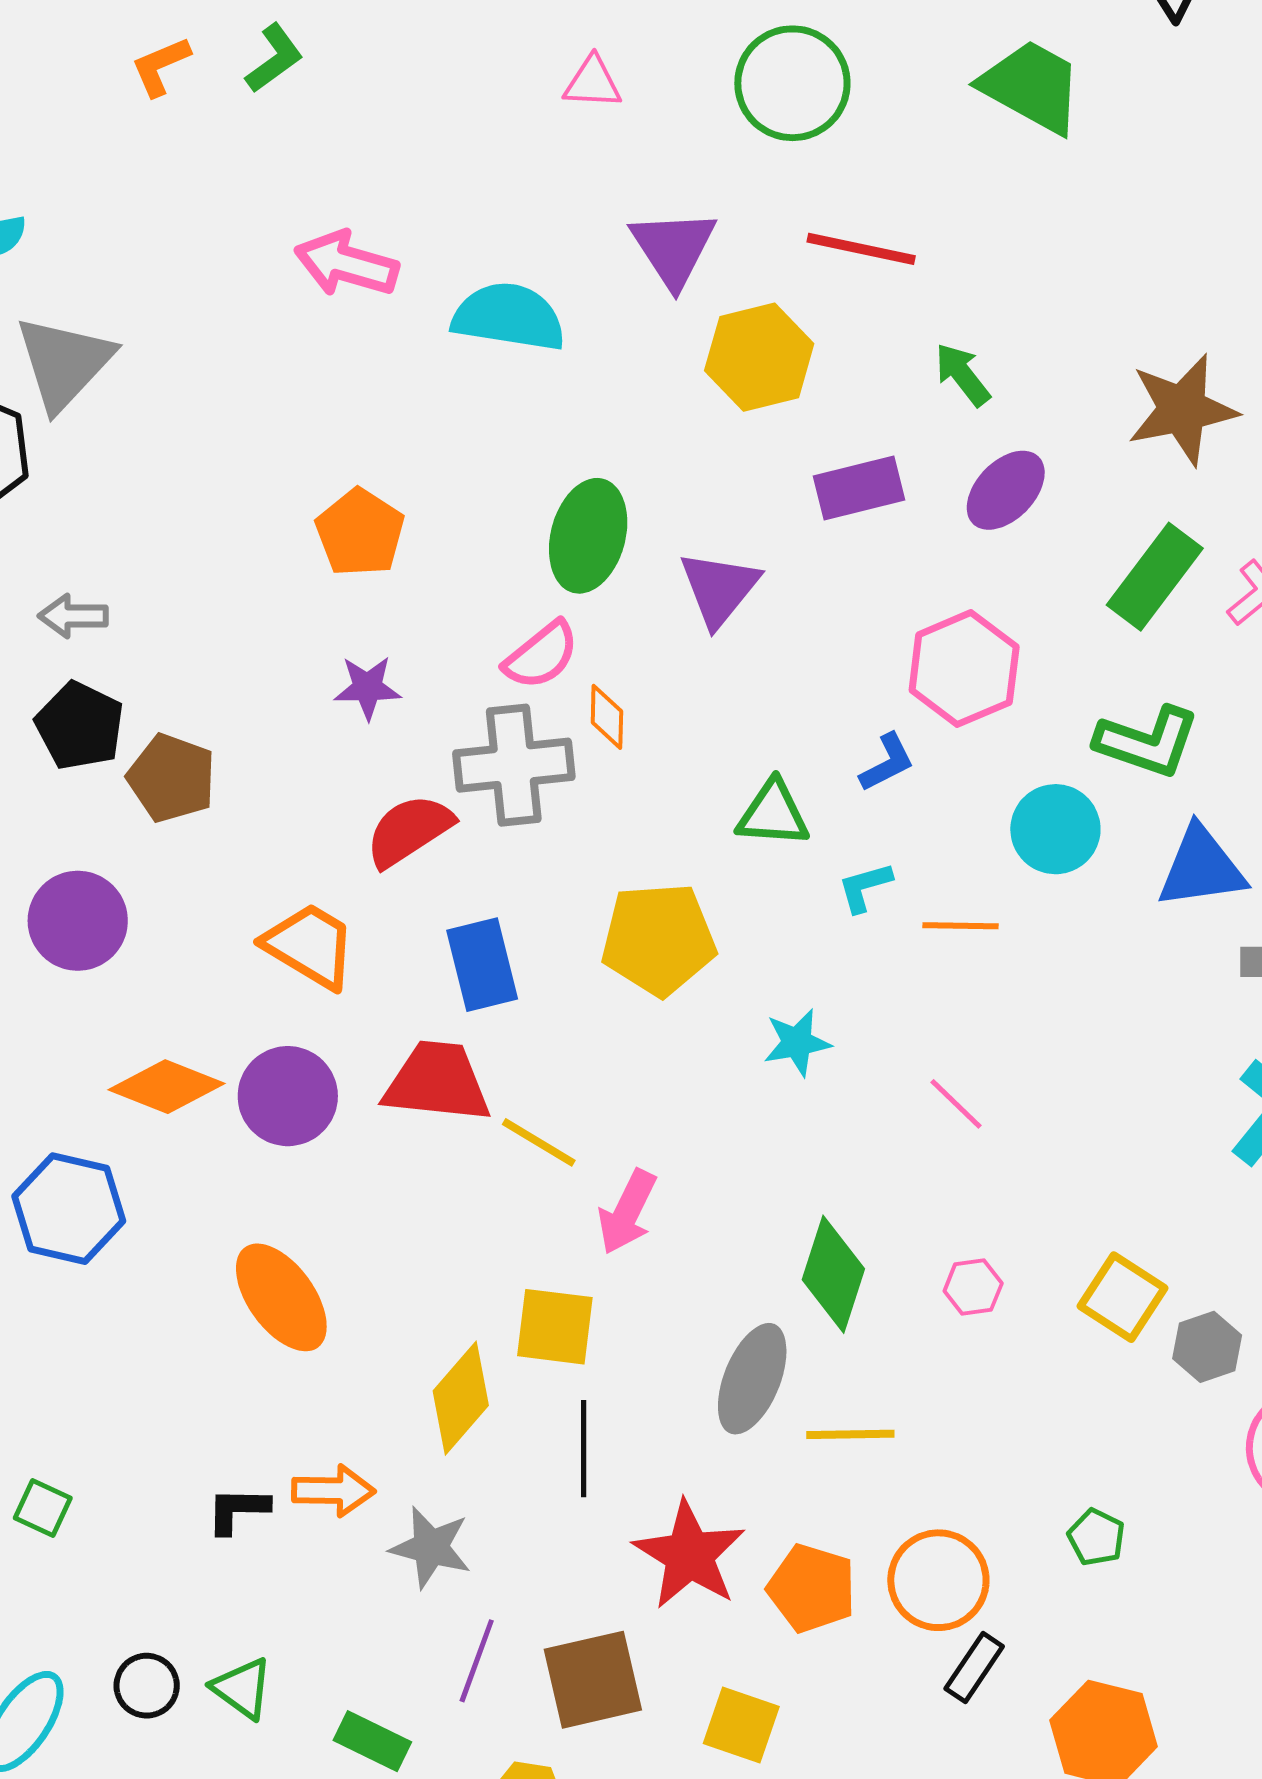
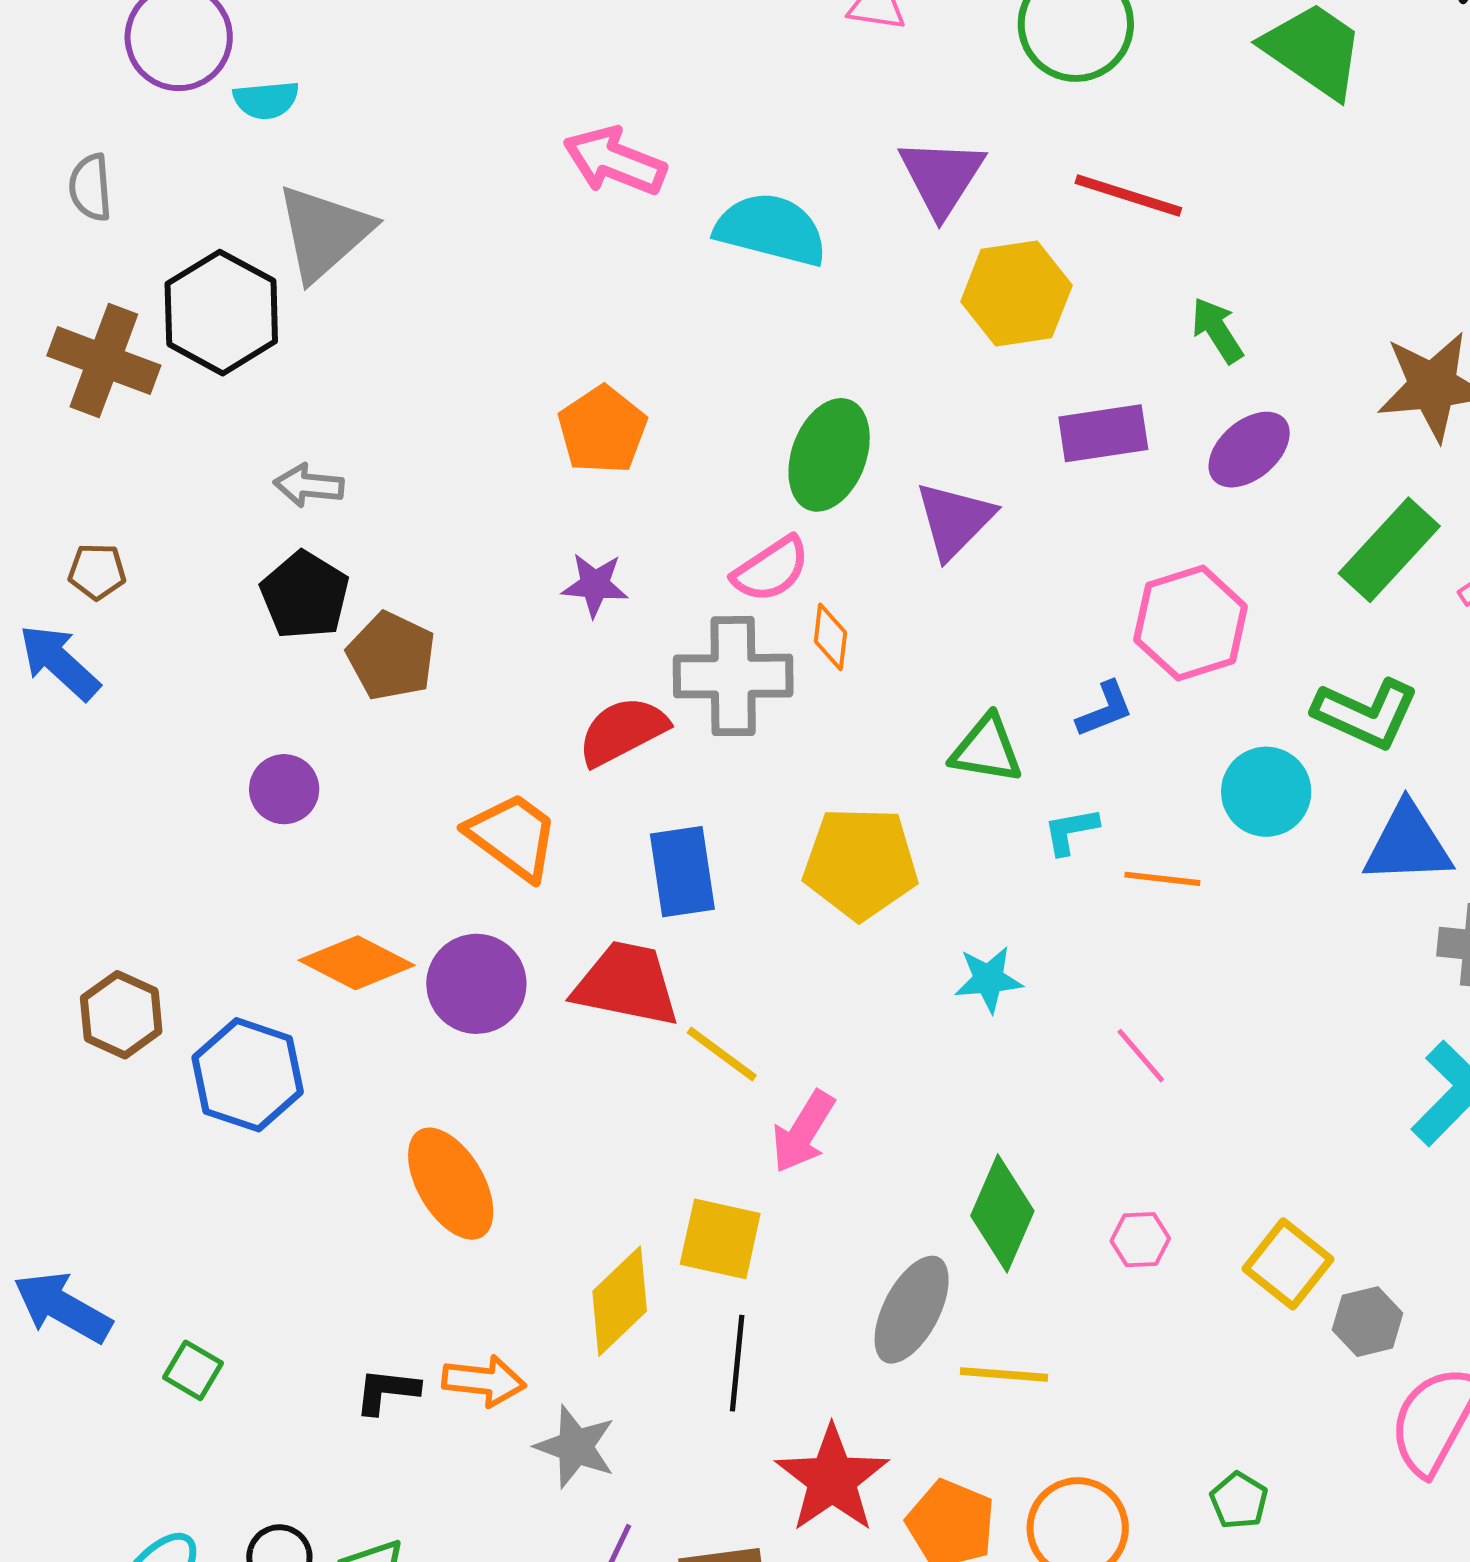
purple circle: (78, 921) -> (284, 789), size x0.7

